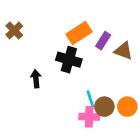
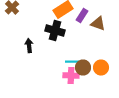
cyan line: (90, 99) -> (72, 62), turned -72

